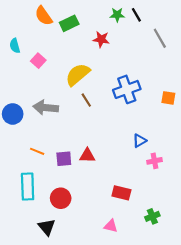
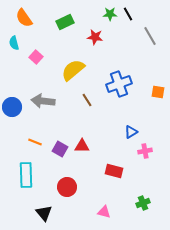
orange semicircle: (44, 16) -> (24, 18), moved
brown line: (86, 100) -> (87, 100), moved
purple square: (64, 159) -> (60, 149), turned 35
red rectangle: (121, 193) -> (114, 171), moved
red circle: (61, 198) -> (67, 187), moved

